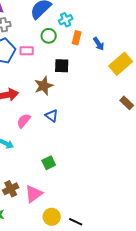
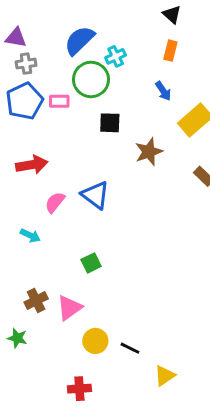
green circle: (49, 36) -> (91, 79), size x1.6
orange rectangle: (77, 38) -> (170, 51), moved
brown star: (44, 86) -> (149, 152), moved
blue triangle: (52, 116) -> (95, 195), size x1.5

